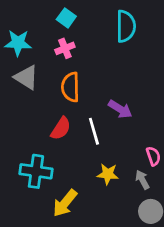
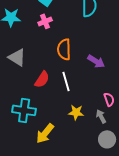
gray triangle: (26, 77) -> (17, 57), moved
orange semicircle: (70, 87) -> (64, 49), moved
purple arrow: (120, 109) -> (96, 61), moved

